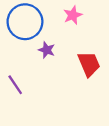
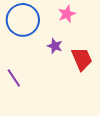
purple star: (47, 50) -> (55, 46), moved

